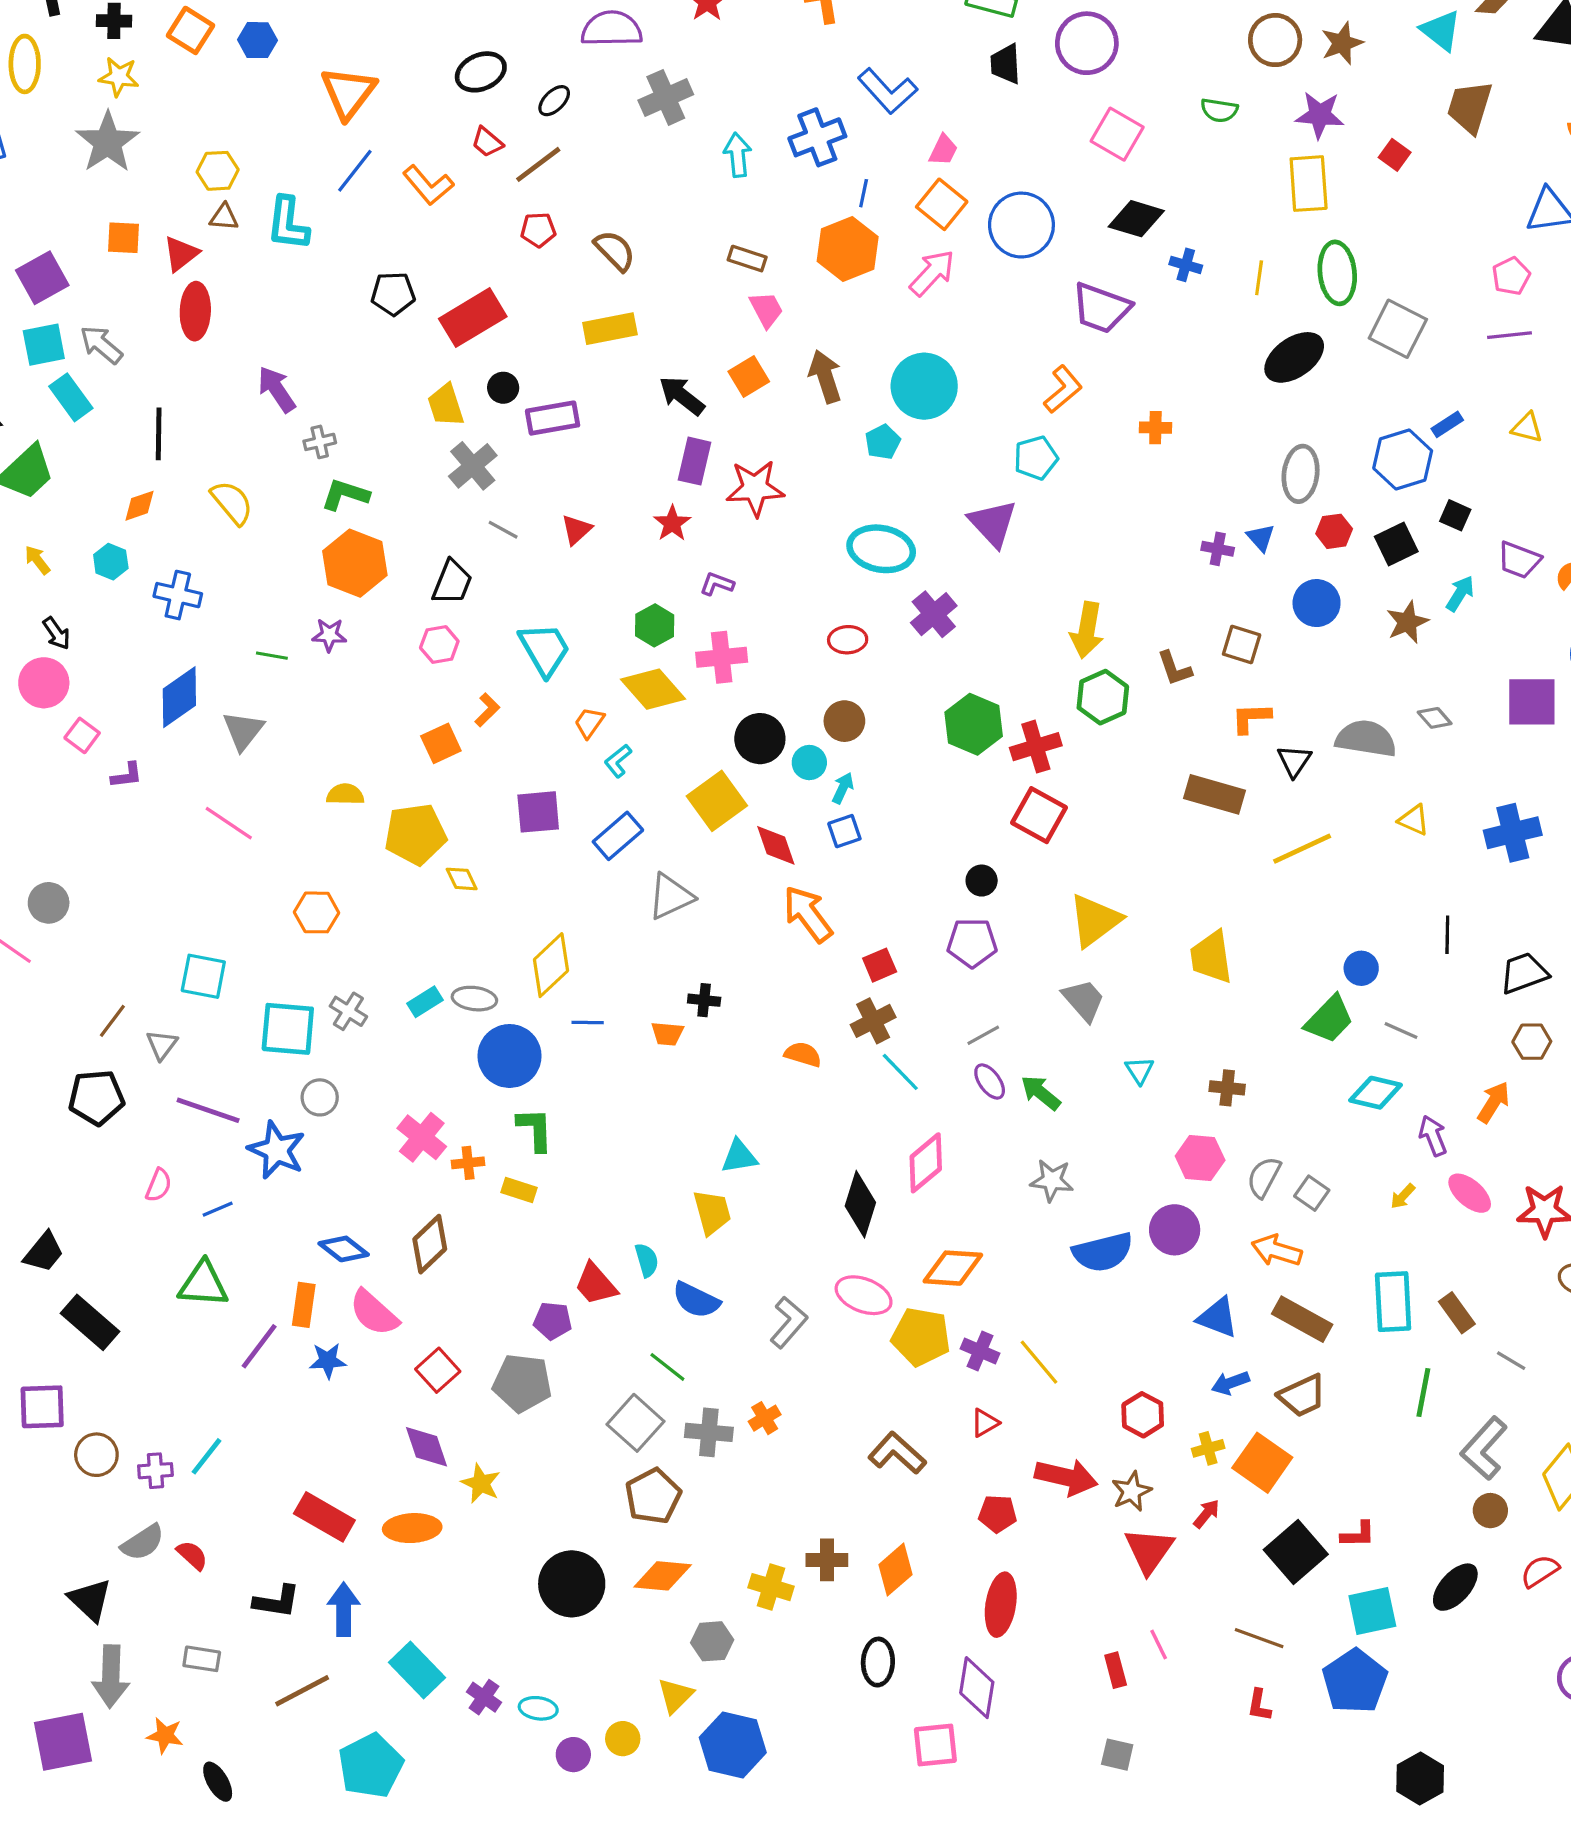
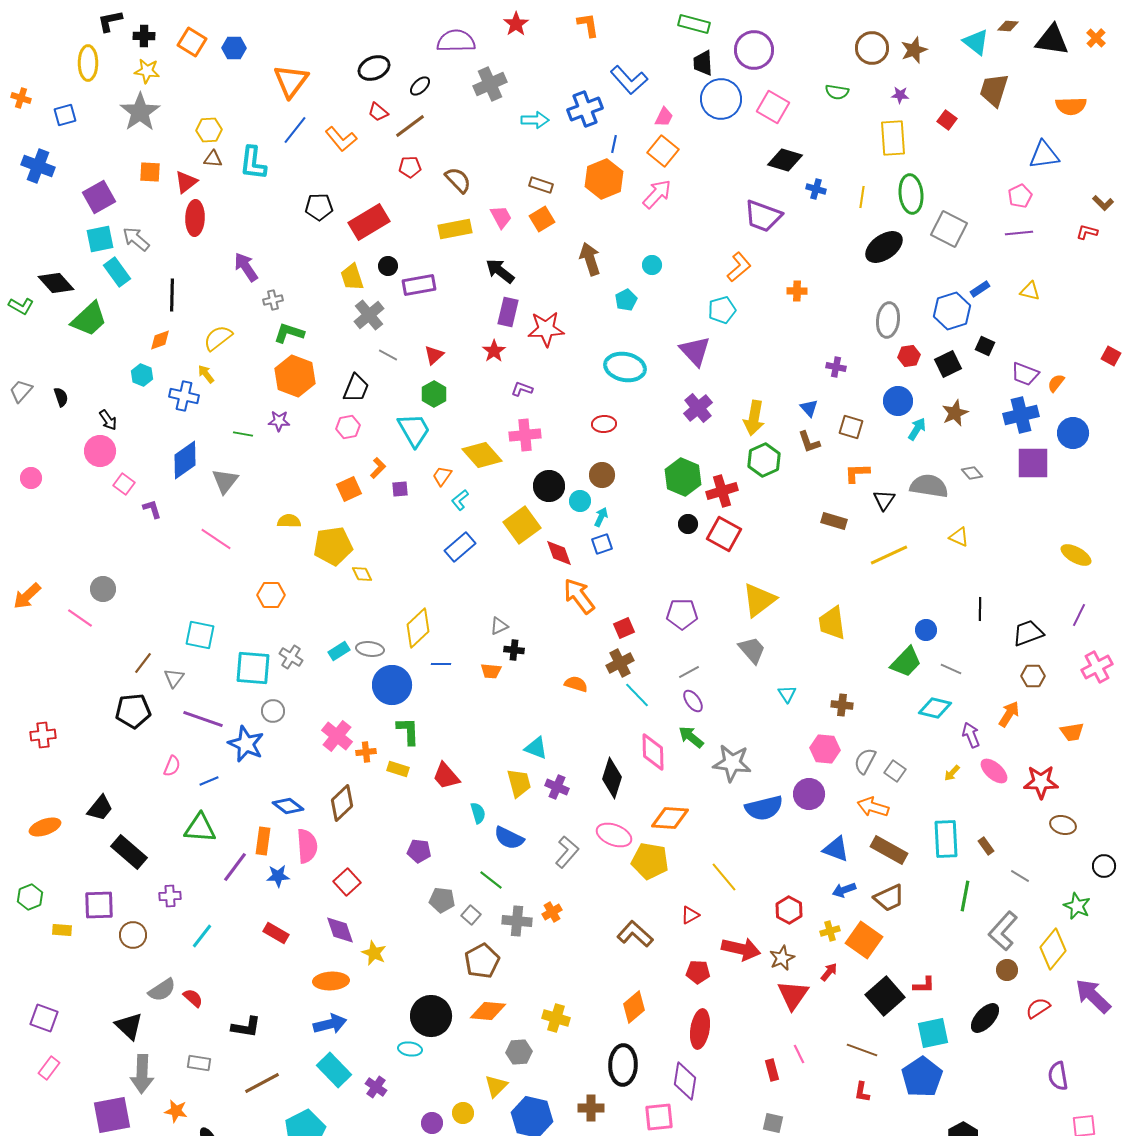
purple star: (1320, 115) -> (900, 95), size x0.6
cyan arrow: (738, 155) -> (535, 120), turned 96
blue circle: (1021, 225) -> (721, 99), moved
pink trapezoid: (766, 310) -> (501, 217), moved
orange square: (749, 377) -> (542, 219), moved
cyan circle: (924, 386) -> (652, 265), size x0.5
yellow semicircle: (232, 503) -> (218, 338), turned -88
blue triangle: (1261, 538) -> (809, 408), moved
yellow arrow: (37, 560) -> (206, 374), moved
cyan arrow: (1460, 593) -> (917, 429), moved
purple cross: (934, 614) -> (698, 408), moved
green hexagon: (655, 625) -> (434, 394), moved
purple L-shape: (127, 775) -> (152, 509), turned -100
brown rectangle: (1214, 794) -> (834, 521), size x0.7
purple square: (538, 812) -> (400, 489), moved, size x0.6
blue cross: (1513, 833) -> (1021, 415), moved
black circle: (982, 881) -> (688, 524), moved
gray triangle: (671, 896) -> (499, 626), moved, size x0.6
green arrow: (1041, 1093) -> (691, 737), moved
cyan triangle: (739, 1156) -> (536, 748), turned 30
pink diamond: (926, 1163) -> (653, 752), turned -51
gray star: (1052, 1180) -> (732, 763), size x1.4
red trapezoid: (596, 1284) -> (446, 776), moved
pink semicircle: (374, 1313) -> (307, 846), turned -136
brown rectangle: (1457, 1313) -> (986, 846), size x0.7
purple cross: (980, 1351) -> (557, 787), moved
gray pentagon: (522, 1383) -> (442, 900), moved, size x0.7
gray square: (635, 1423) -> (471, 915), size x0.6
purple cross: (155, 1471) -> (170, 896), moved
red rectangle: (324, 1517) -> (276, 933), moved, size x0.7
brown cross: (827, 1560) -> (591, 1108), moved
blue arrow: (344, 1609) -> (330, 1024), moved, turned 76
black ellipse: (878, 1662) -> (623, 1065), size x1.4
cyan ellipse: (538, 1708) -> (410, 1049), moved

